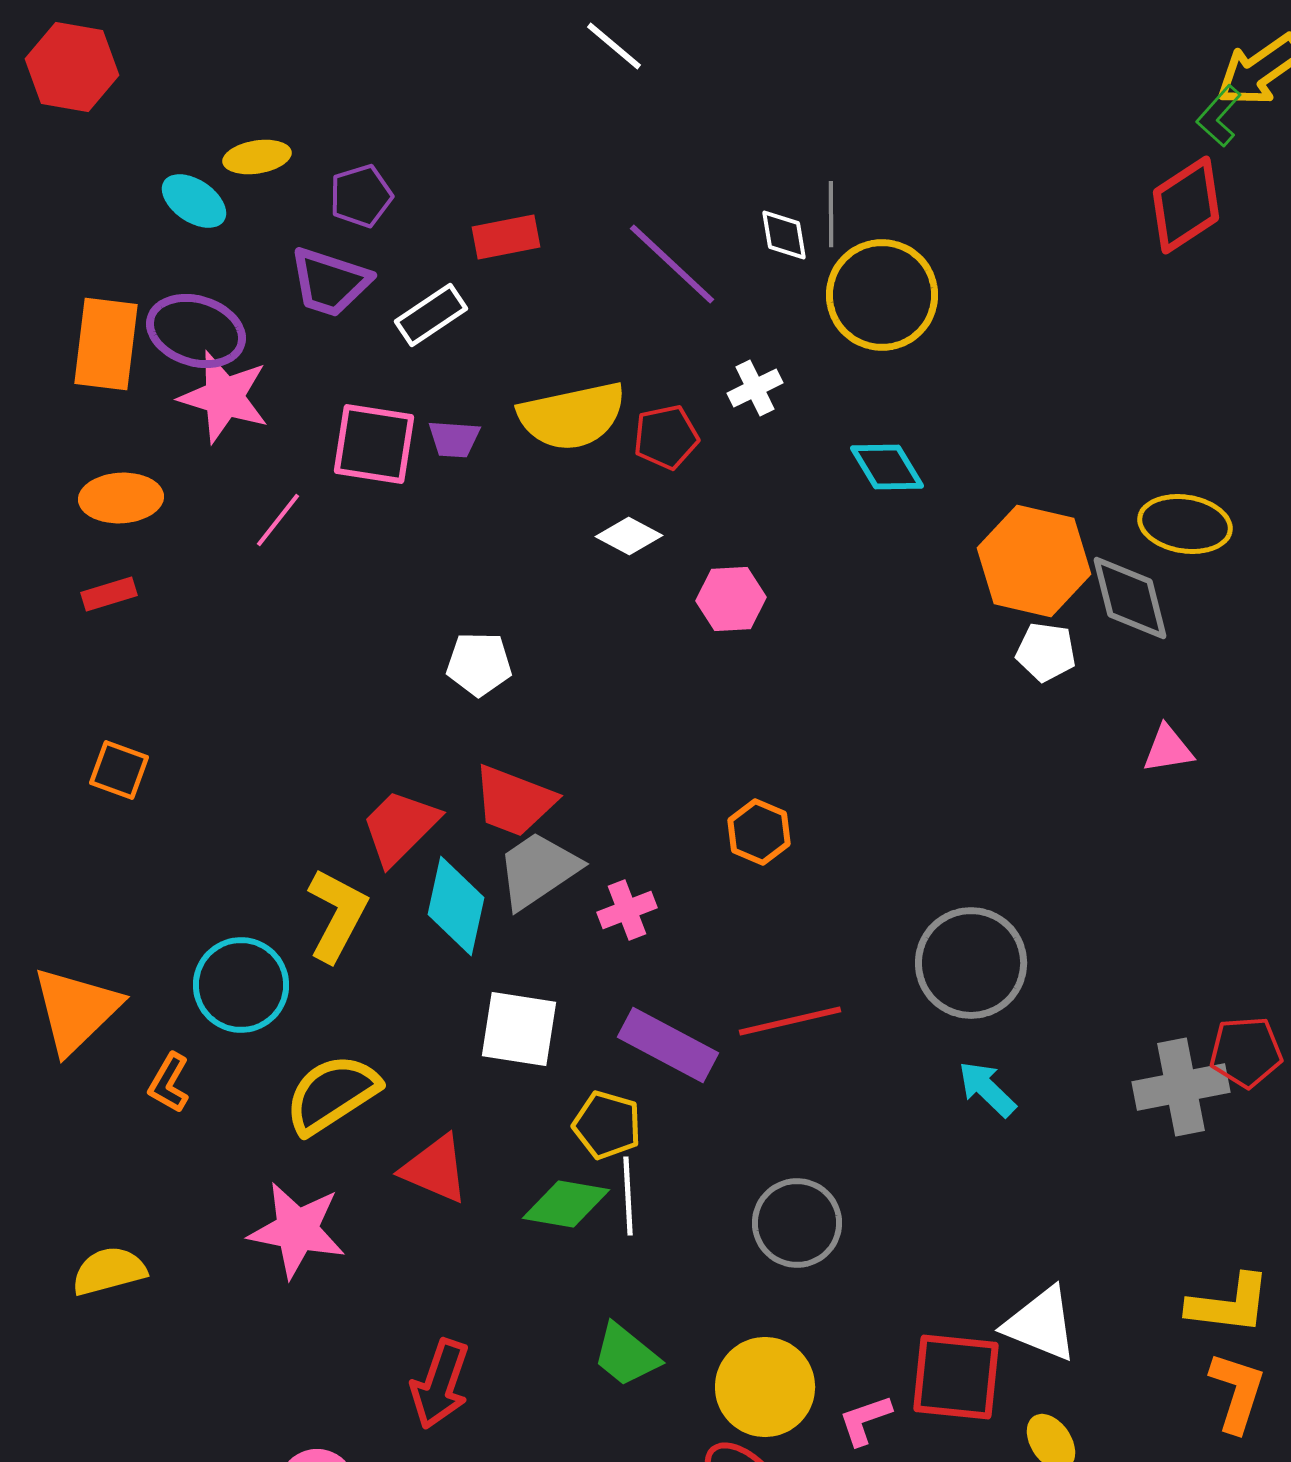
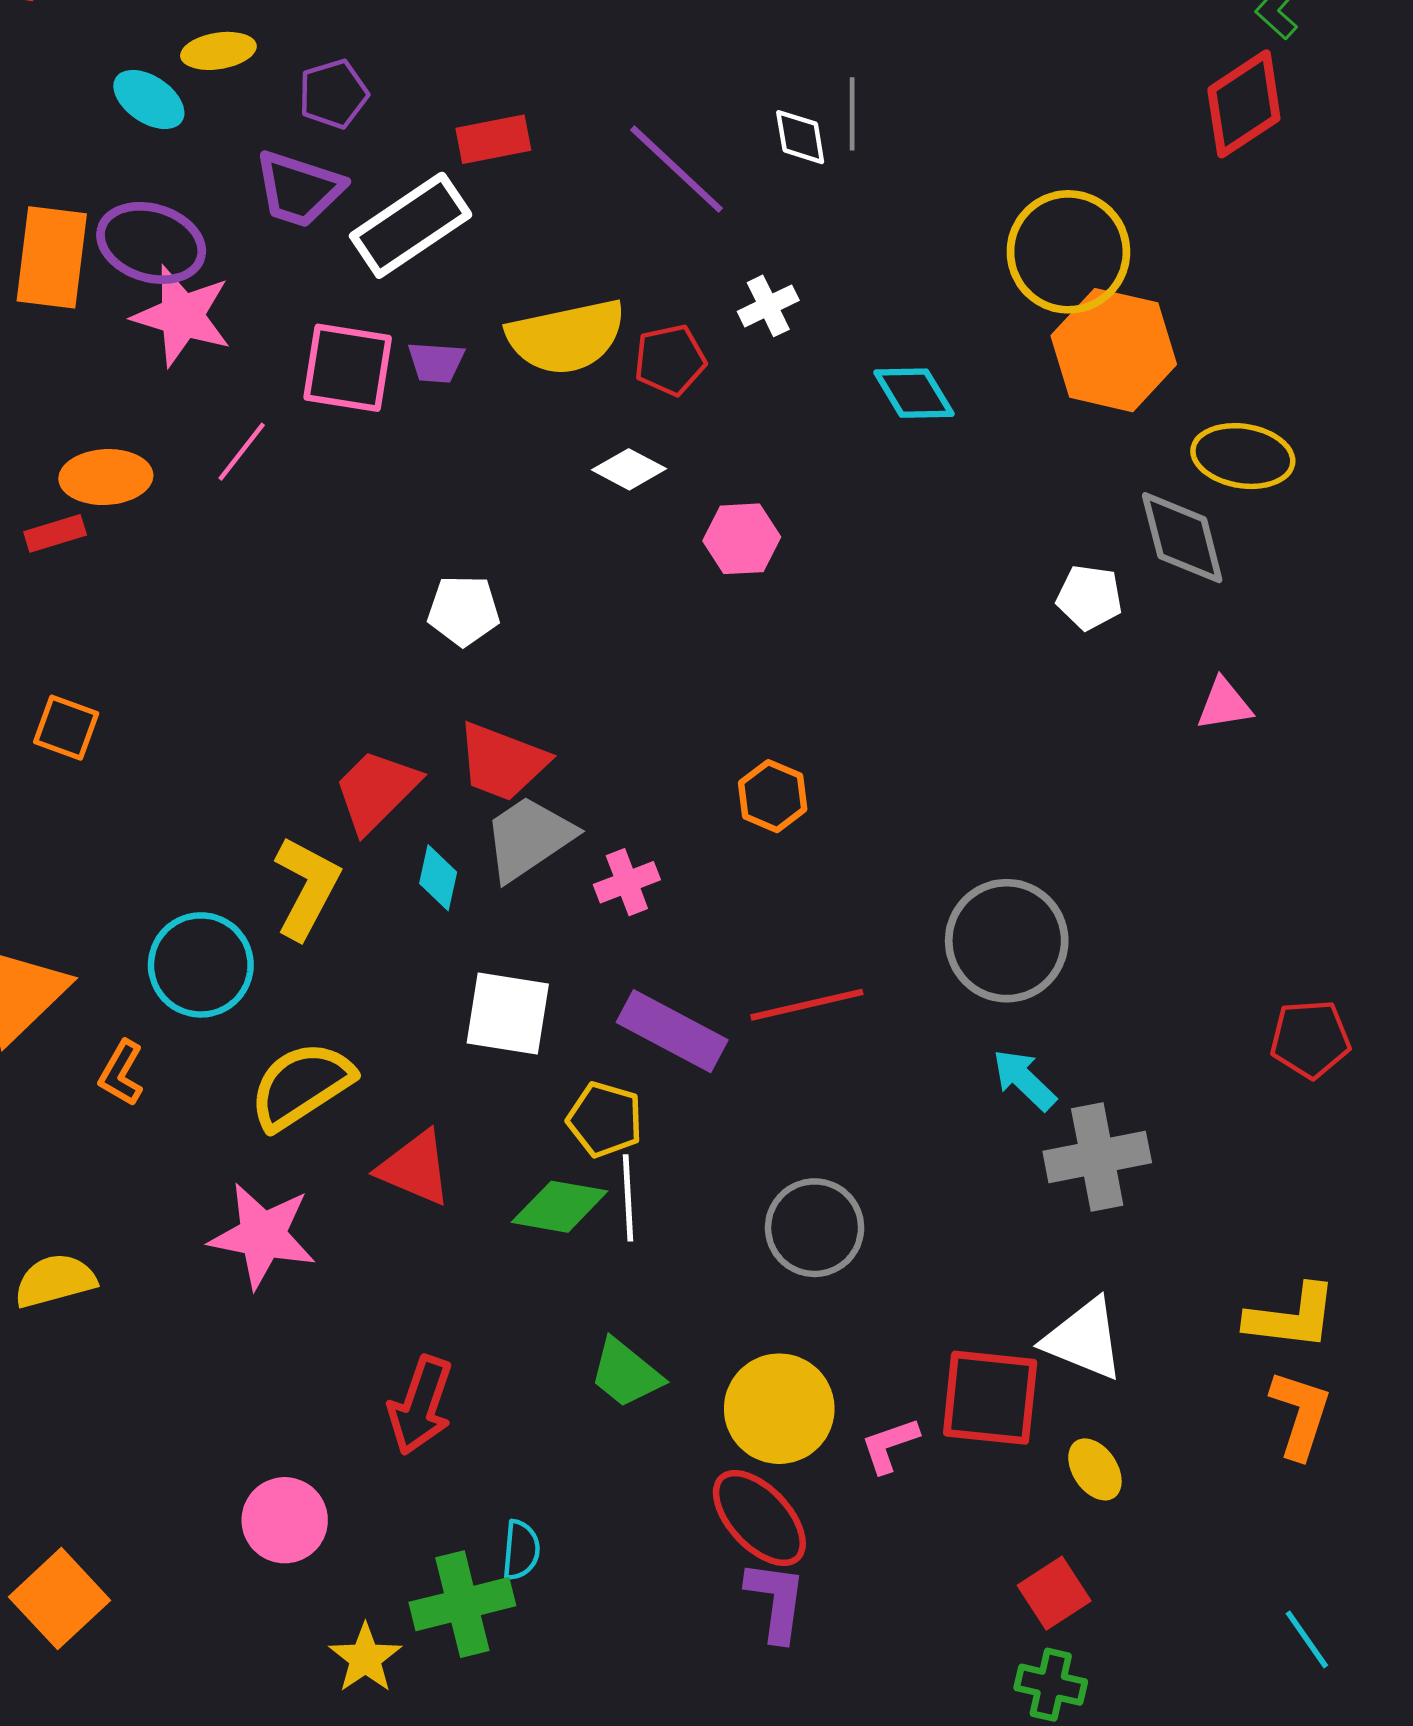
yellow circle: (882, 295) -> (1068, 252), moved
white rectangle: (431, 315) -> (411, 225), size x1.5
orange ellipse: (121, 498) -> (106, 477), moved
orange hexagon: (1034, 561) -> (1114, 350), moved
cyan diamond: (456, 906) -> (438, 878), size x0.6
gray cross: (1181, 1087) -> (1097, 1157), moved

